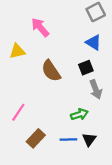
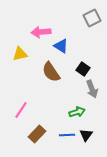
pink arrow: (40, 27) -> (41, 32), turned -54
blue triangle: (94, 43) -> (61, 46), moved
black square: (86, 68) -> (83, 69), turned -32

